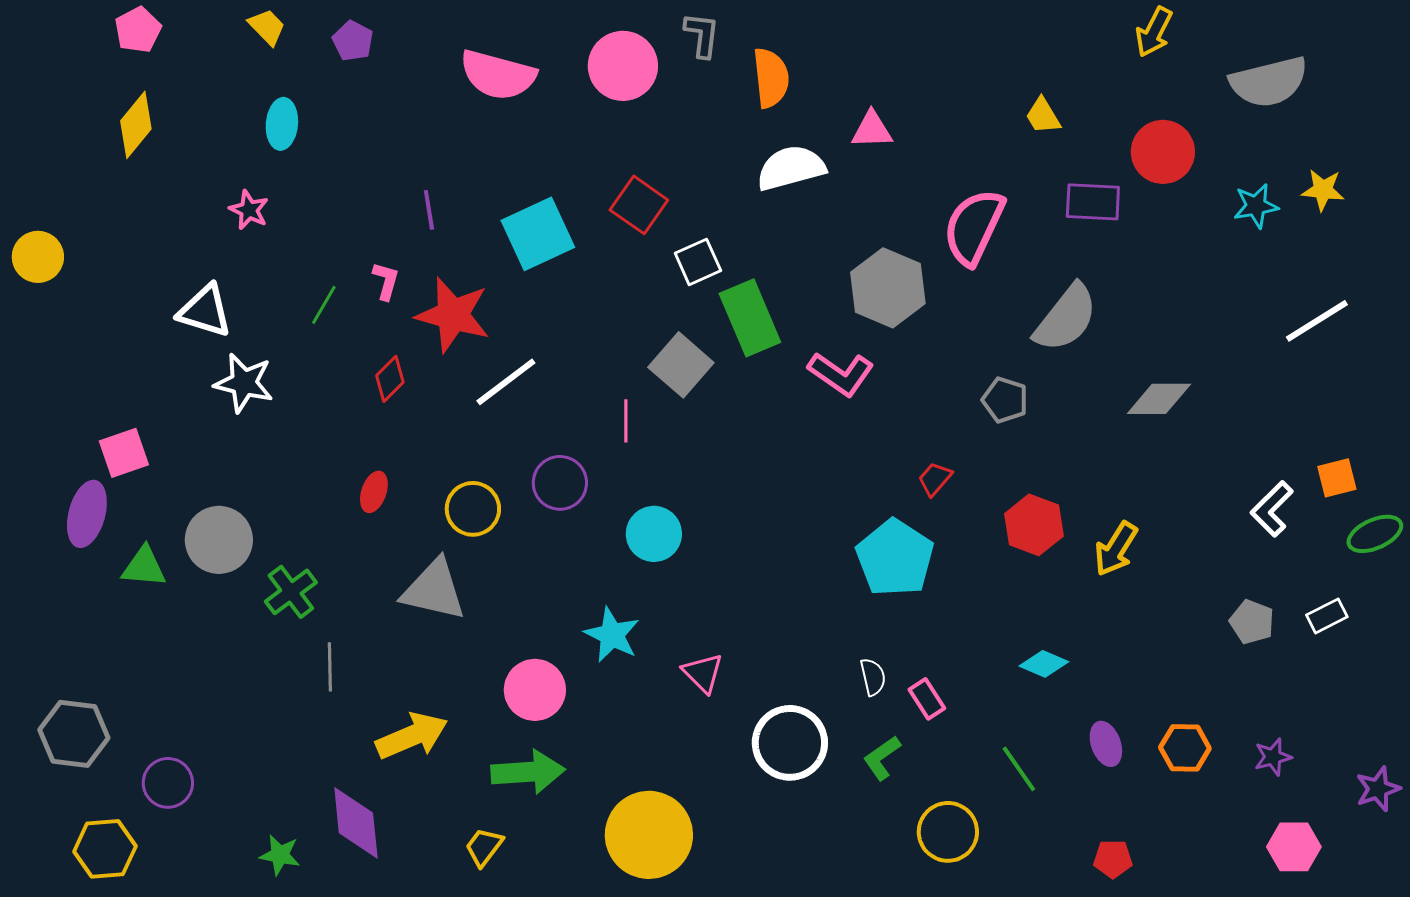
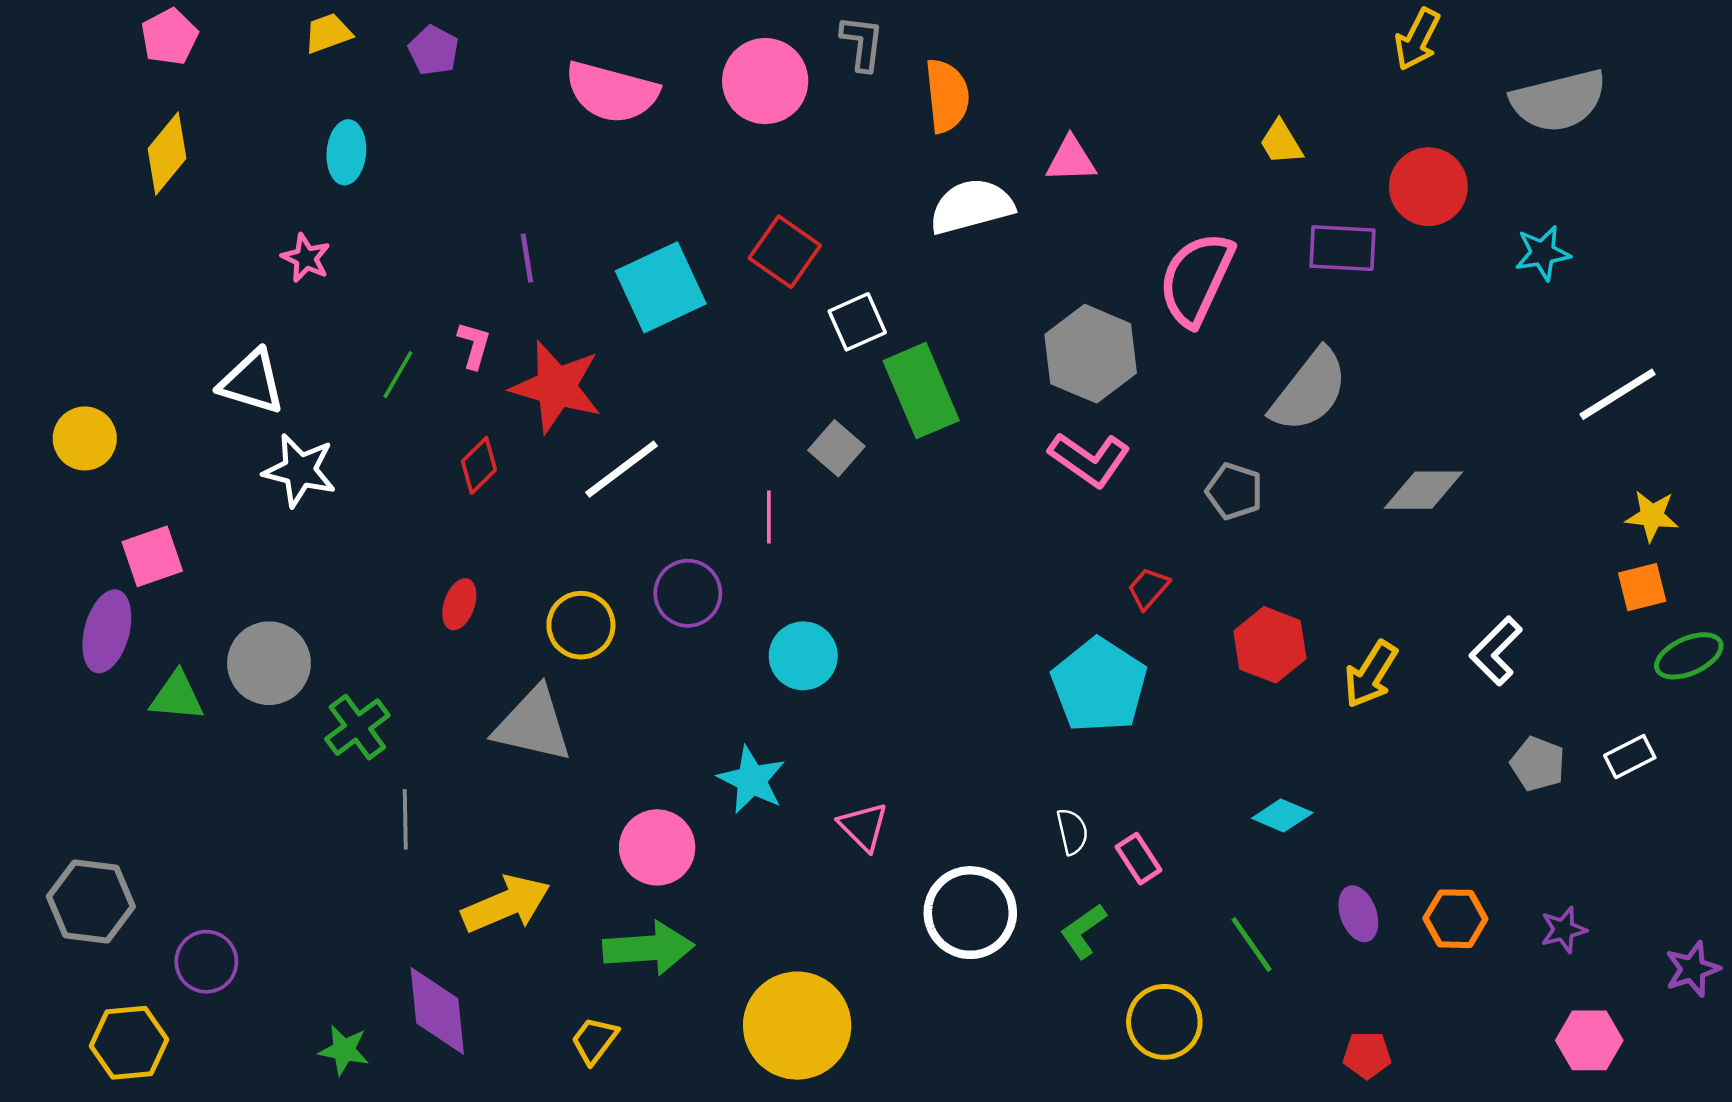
yellow trapezoid: (267, 27) -> (328, 33), turned -66
yellow star: (1323, 190) -> (1652, 516), moved
yellow circle: (38, 257) -> (85, 438), moved
gray square: (681, 365) -> (836, 448), size x0.7
pink L-shape: (841, 374) -> (1089, 459), moved
white L-shape: (1272, 509) -> (1496, 651), moved

